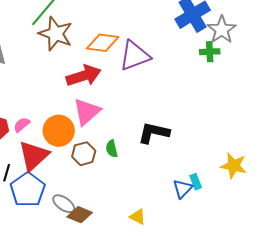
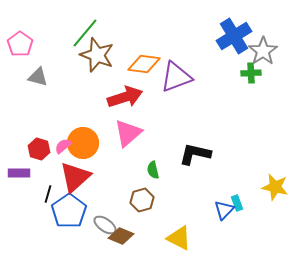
orange circle: (59, 131) -> (83, 143), moved
brown hexagon: (84, 154) -> (142, 200), moved
yellow triangle: (138, 217) -> (179, 238), size x1.5

